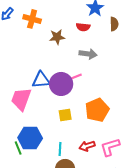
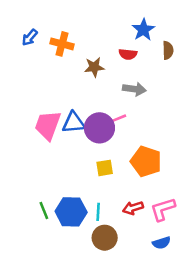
pink trapezoid: (21, 99) -> (48, 125), moved
orange pentagon: (97, 110) -> (146, 161), turned -30
blue hexagon: (30, 138) -> (71, 212), moved

